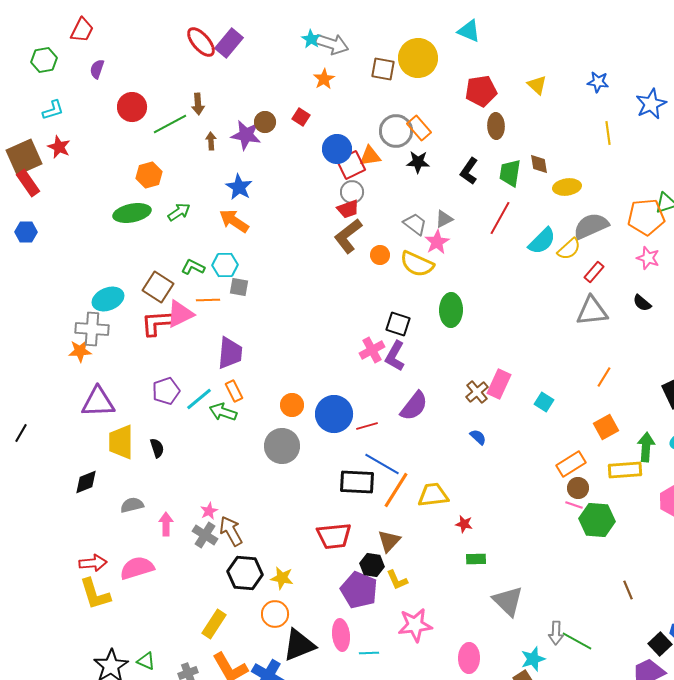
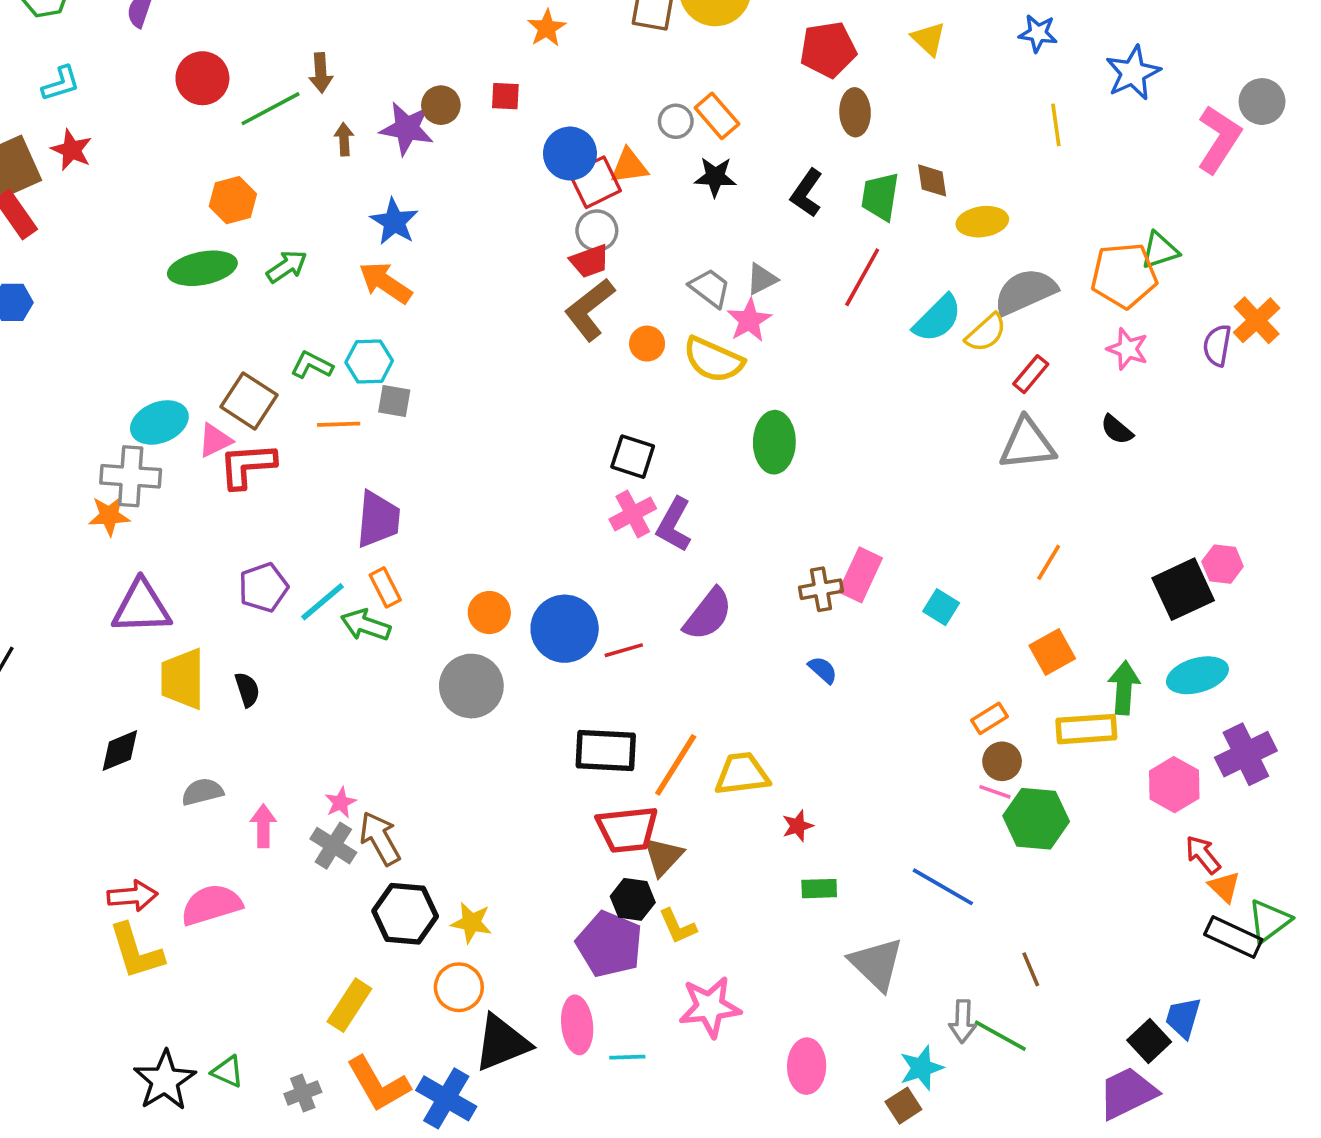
red square: (301, 117) -> (505, 96), turned -30
gray circle: (396, 131) -> (676, 121), size x0.6
pink triangle: (180, 314) -> (215, 440), moved, size x0.7
black square: (398, 324) -> (633, 457), moved
brown cross: (477, 392) -> (821, 589), turned 30
blue line: (382, 464) -> (943, 887), moved
orange rectangle: (571, 464) -> (989, 718), size x0.7
red star: (464, 524) -> (798, 826), turned -30
red trapezoid: (334, 536) -> (627, 829), moved
brown line: (628, 590) -> (1031, 969), moved

